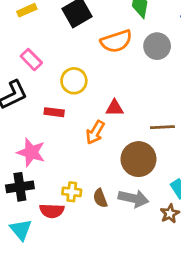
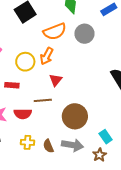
red triangle: (114, 108) -> (56, 80), turned -48
brown line: (162, 127) -> (43, 100), moved
orange arrow: (95, 132) -> (47, 56), moved
red semicircle: (52, 211) -> (23, 114), moved

